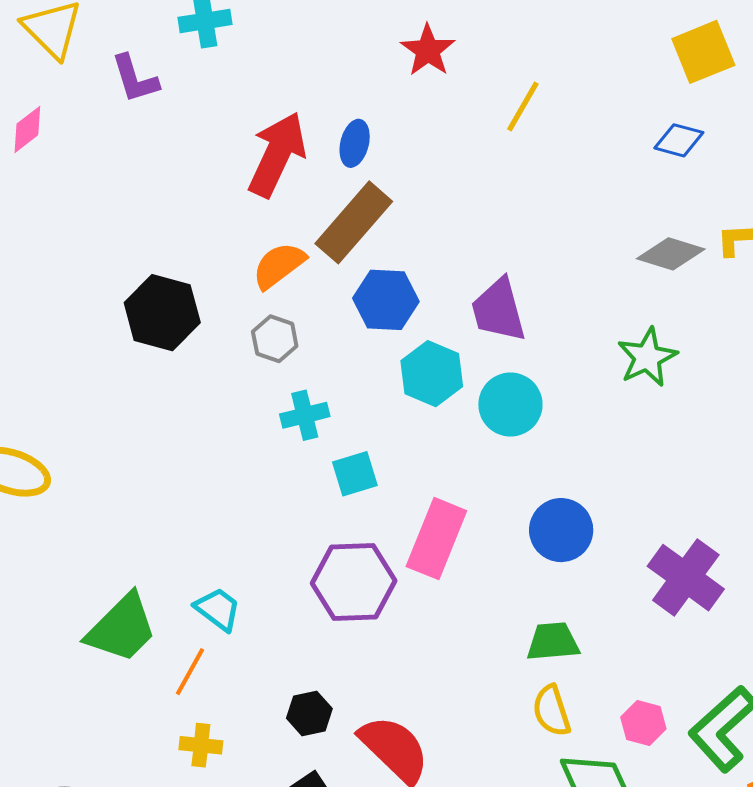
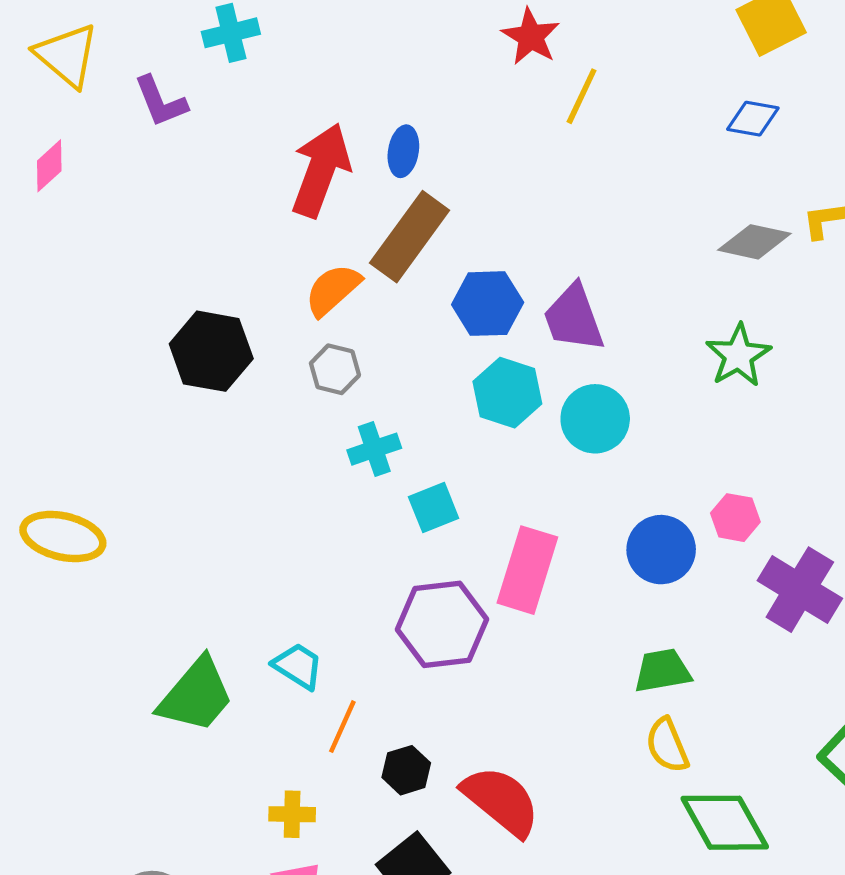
red star: (428, 50) -> (531, 37), moved
blue hexagon: (386, 300) -> (488, 304), moved
orange line: (190, 672) -> (342, 727), moved
pink hexagon: (643, 723) -> (735, 518), moved

